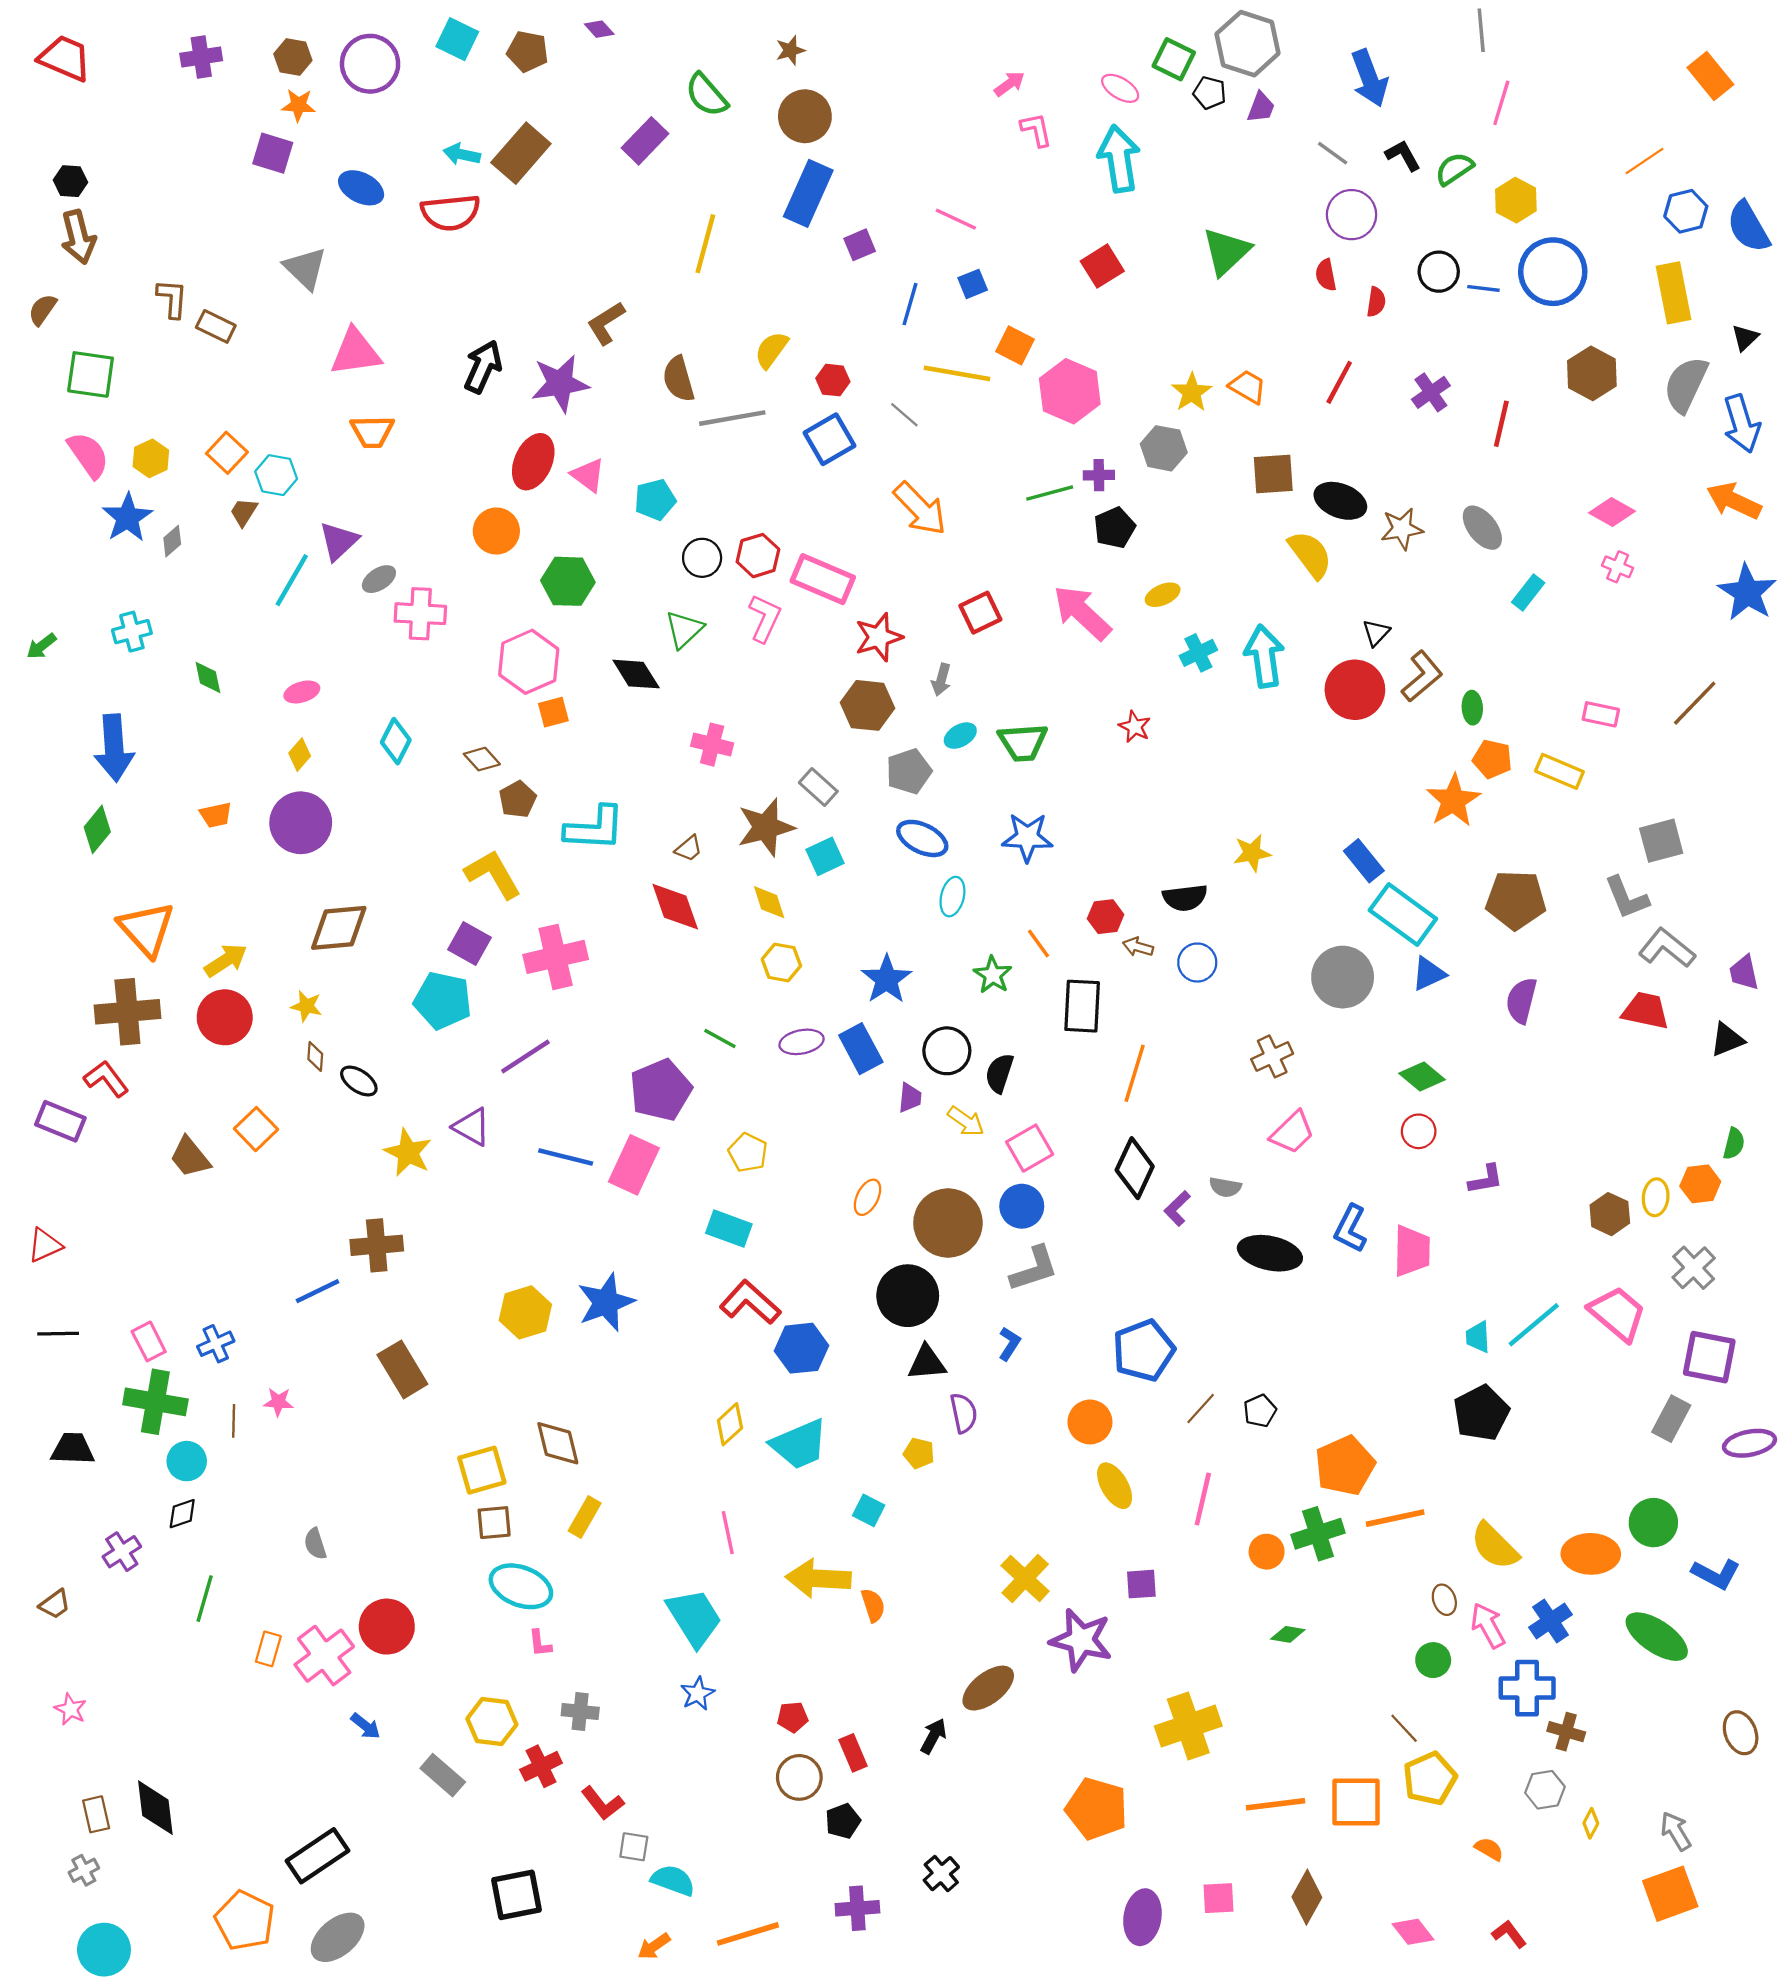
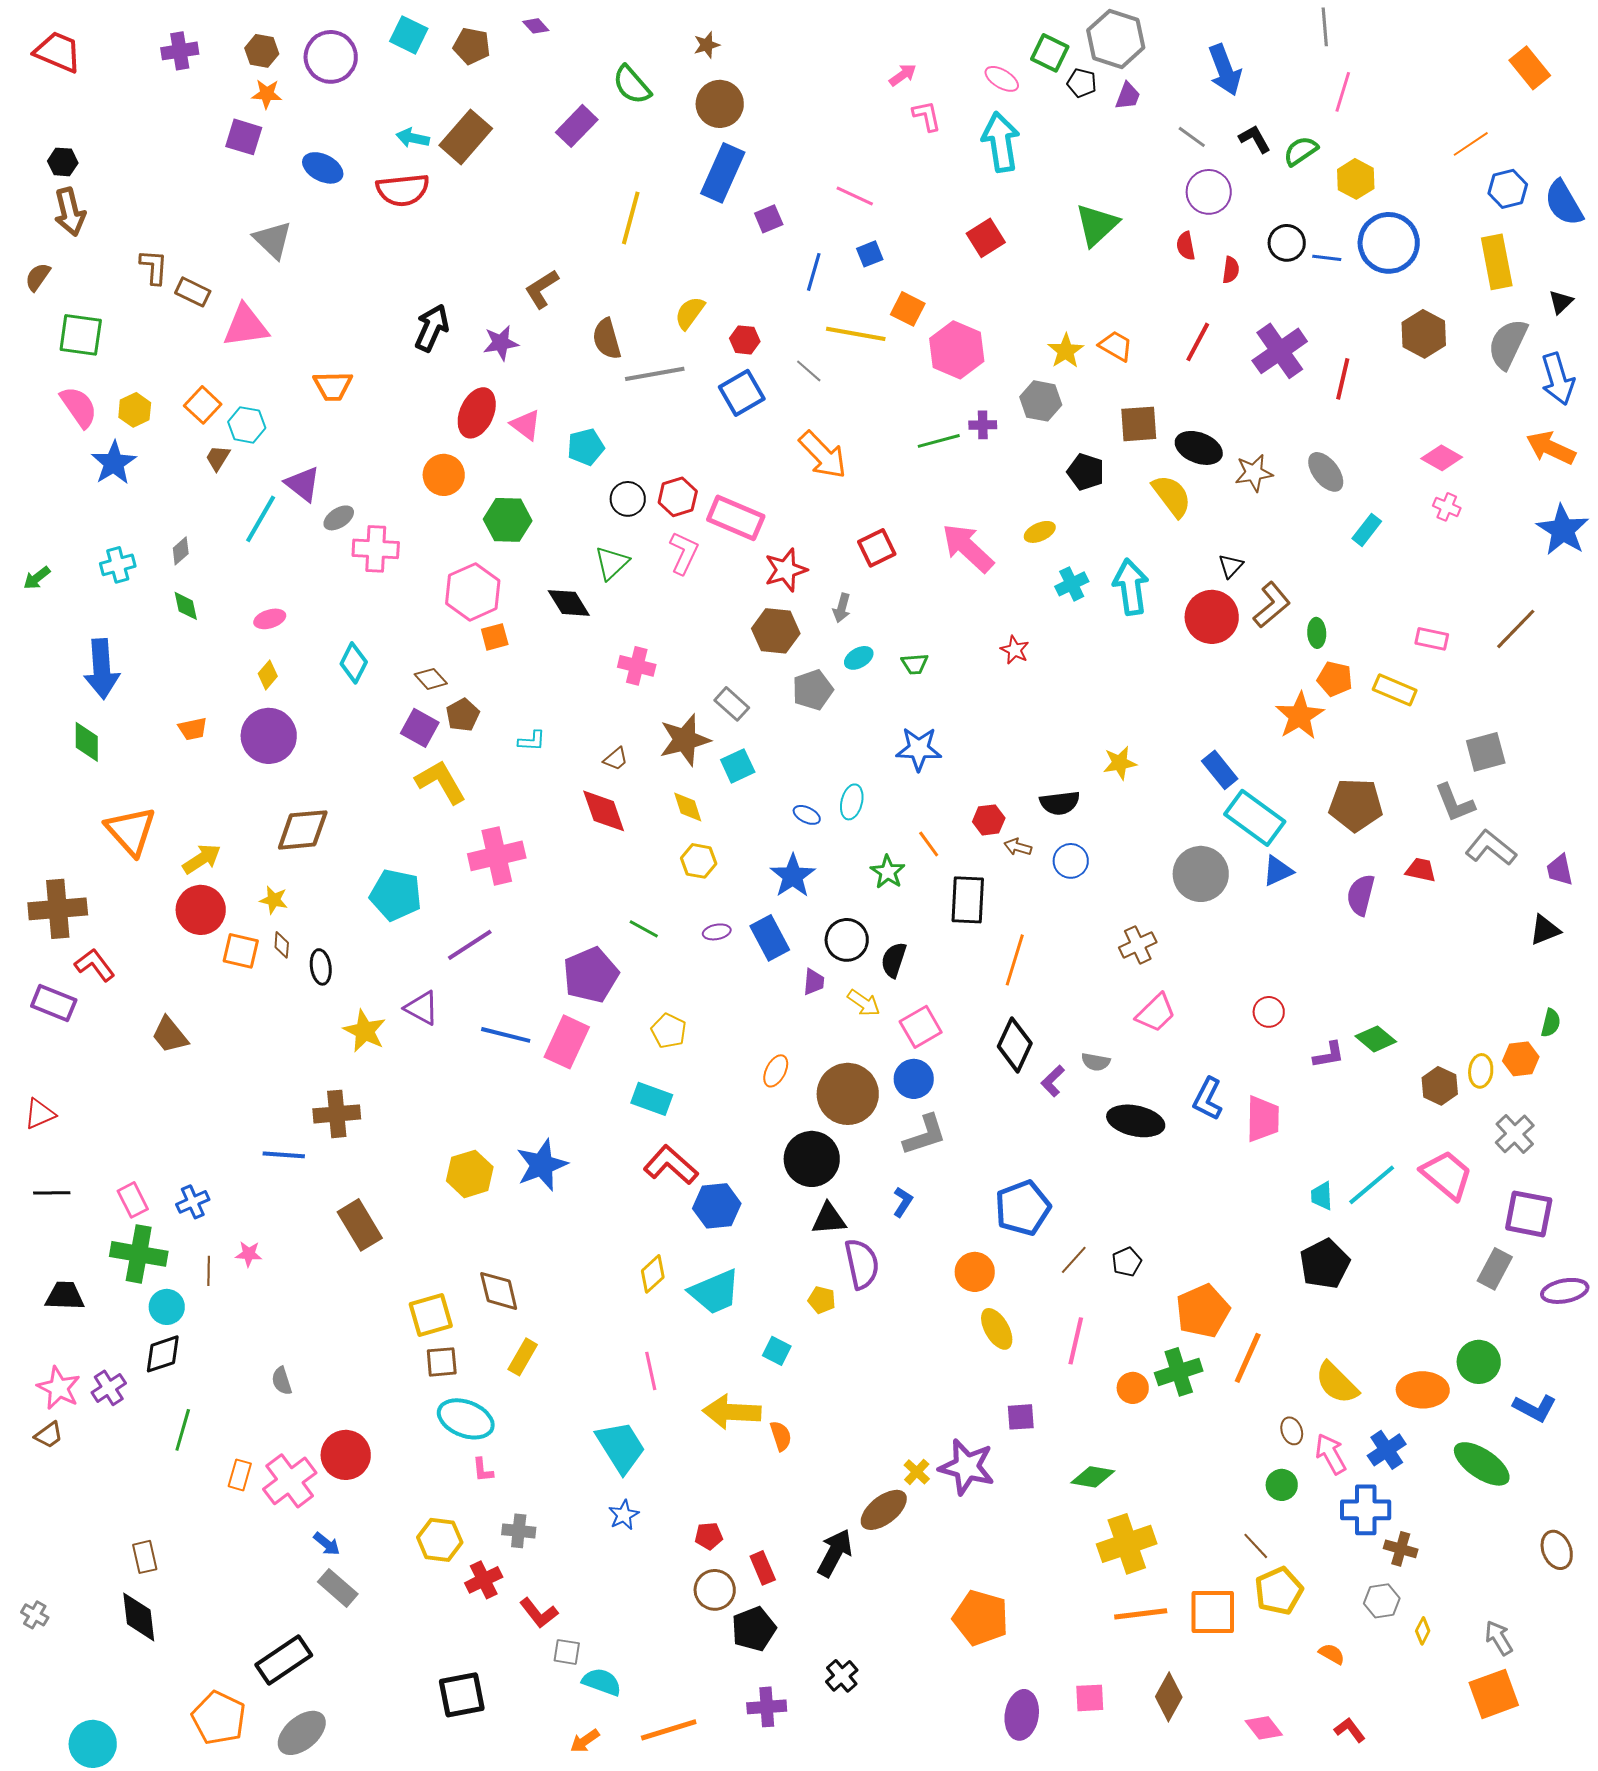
pink triangle: (355, 352) -> (246, 326), moved
purple star: (560, 383) -> (501, 343), size x0.7
purple cross: (1431, 392) -> (1280, 351), size x1.6
black pentagon: (1115, 528) -> (1086, 472), moved, turned -30
gray diamond: (172, 541) -> (181, 551), moved
purple triangle: (339, 541) -> (303, 484), turned -39
green trapezoid: (1023, 742) -> (915, 664), size x0.6
cyan L-shape: (595, 828) -> (532, 741), size x0.5
green diamond: (97, 829) -> (87, 742), turned -39
blue ellipse: (922, 838) -> (807, 815), moved, size x0.6
purple square: (470, 944) -> (420, 728), moved
red trapezoid: (1646, 1011) -> (1421, 870), moved, size x0.7
brown cross: (127, 1012) -> (58, 909), moved
purple ellipse: (802, 1042) -> (717, 932), size x0.7
green diamond: (1422, 1077) -> (1376, 1039), moved
black ellipse: (359, 1081) -> (321, 967), turned 48
orange square: (256, 1129) -> (241, 951), moved, turned -33
blue line: (317, 1291) -> (284, 1155), turned 30
purple semicircle: (964, 1413) -> (862, 1264), size x1.4
black diamond: (182, 1514) -> (163, 1354), size x1.4
orange line: (1395, 1518) -> (1248, 1358), turned -54
yellow cross: (1025, 1578) -> (917, 1472), moved, size x0.6
green diamond: (1288, 1634) -> (1093, 1477), moved, size x1.4
pink star: (70, 1709) -> (59, 1388), moved, size x1.5
yellow cross: (1188, 1726) -> (1127, 1544), moved
black arrow: (933, 1736) -> (835, 1553), size x1.5
gray rectangle: (443, 1775) -> (338, 1588), moved
brown rectangle: (96, 1814) -> (145, 1557), moved
black pentagon: (843, 1821) -> (754, 1629), size x1.4
gray cross: (84, 1870) -> (35, 1615), moved, turned -32

